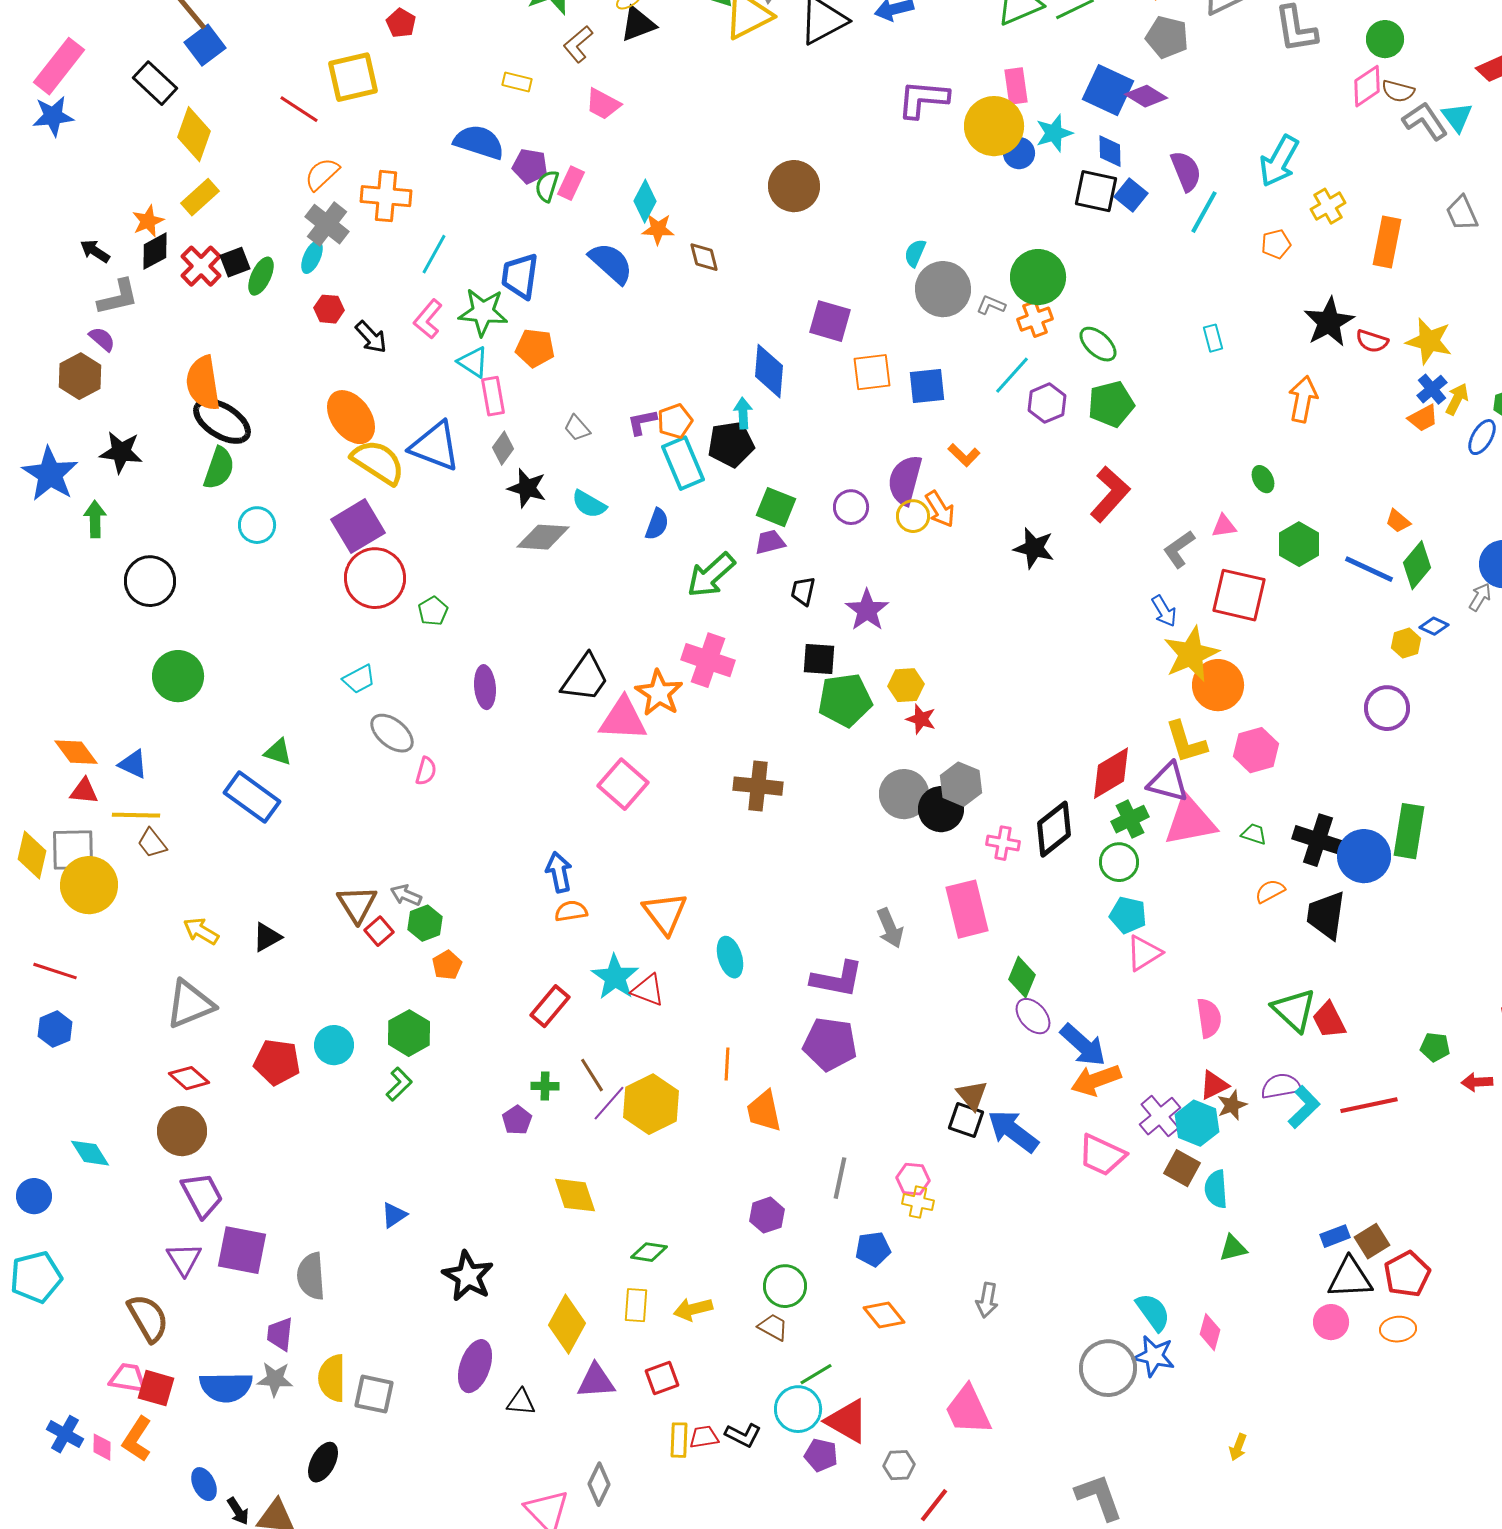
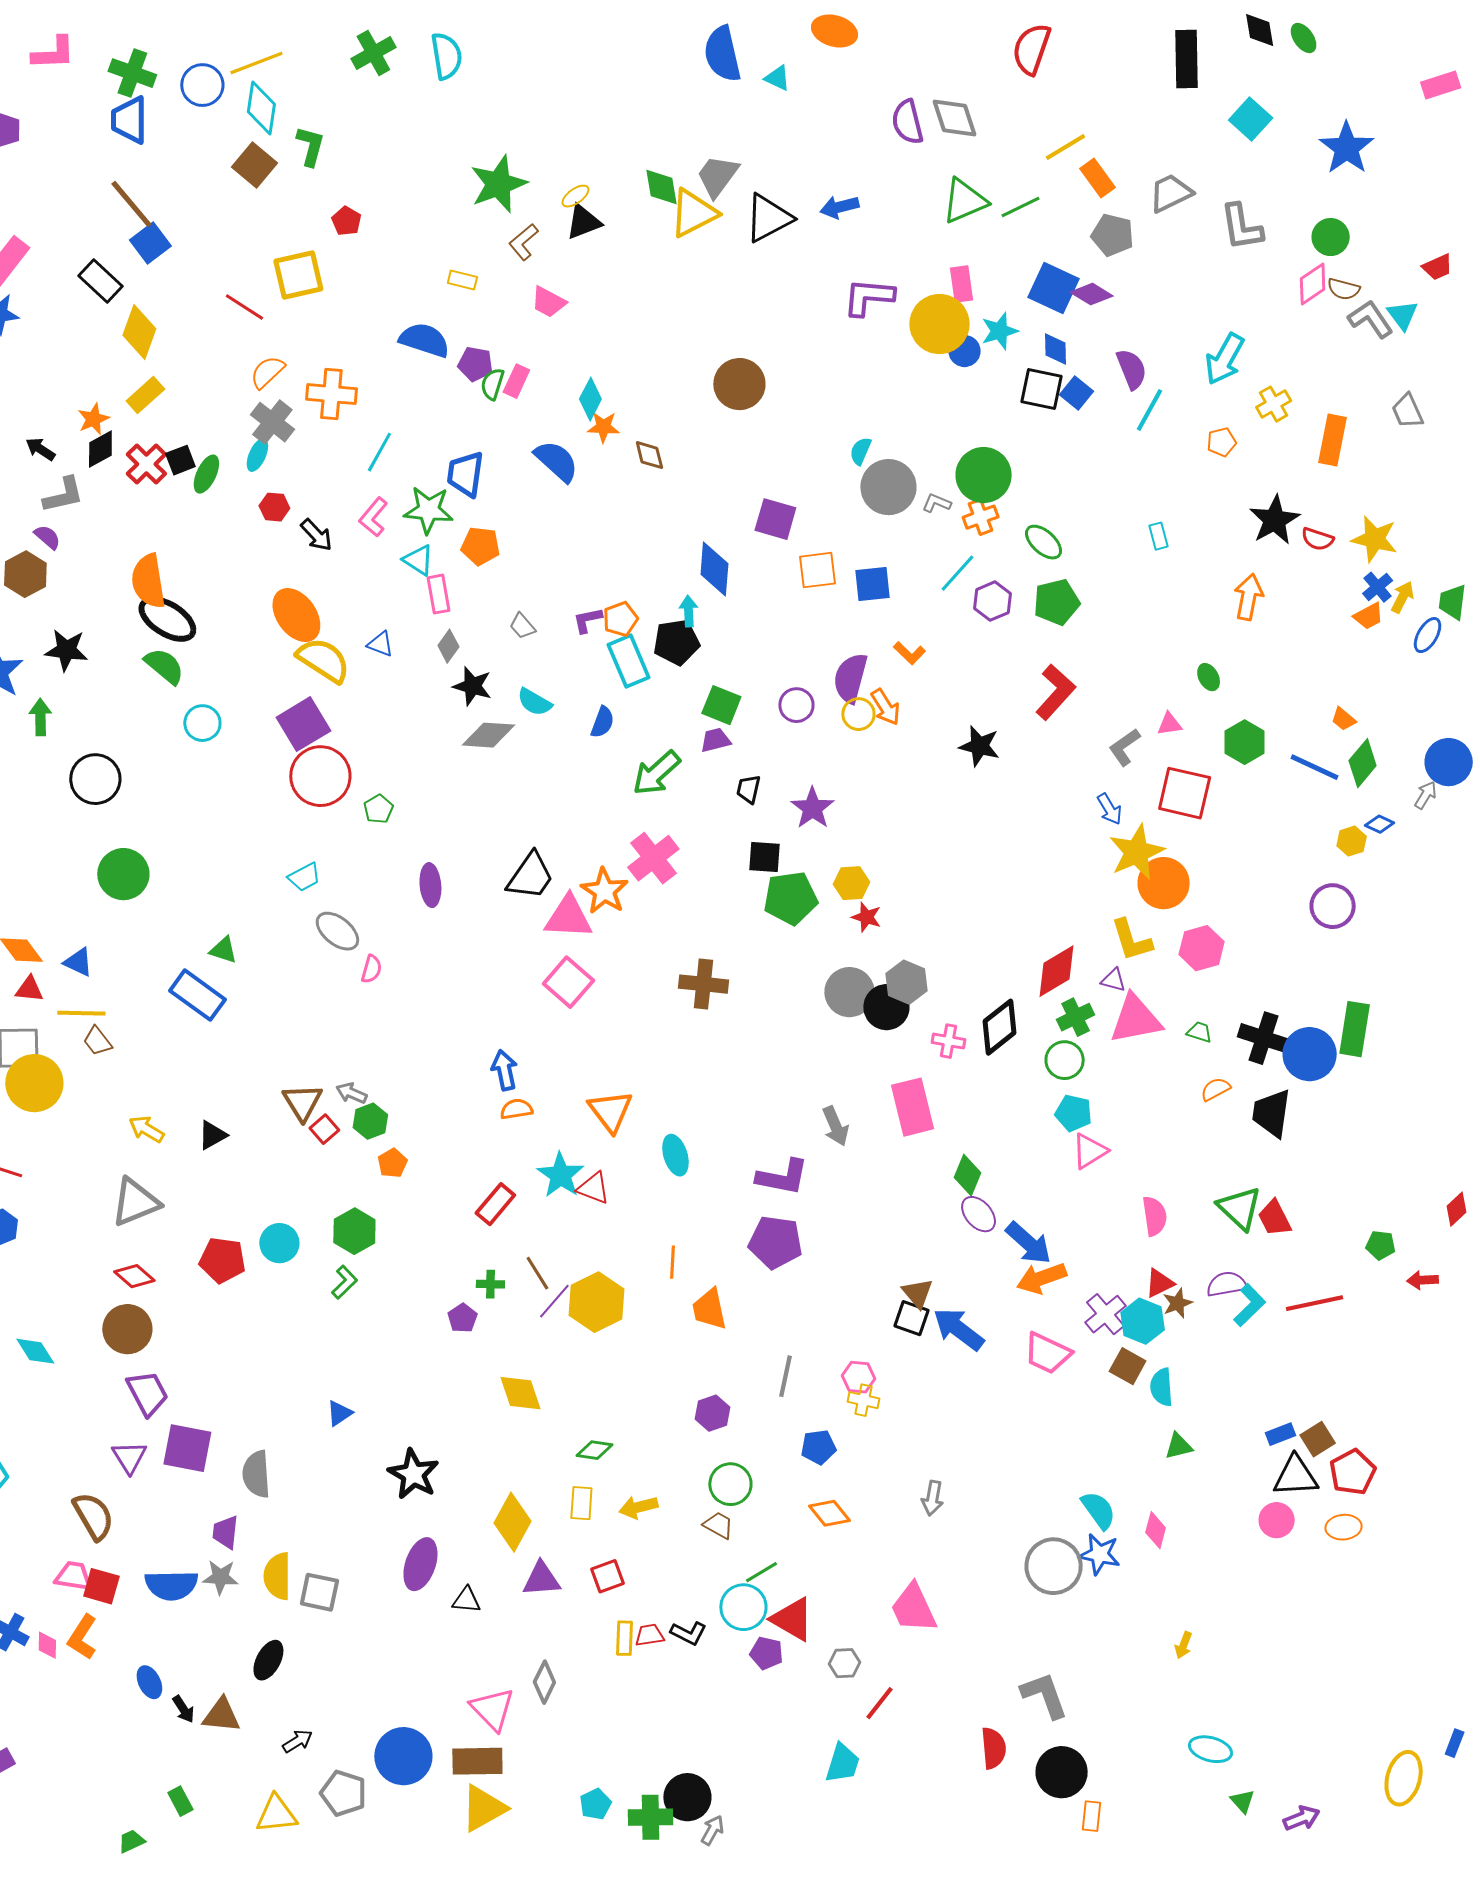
blue triangle: (435, 446) -> (380, 644), size x0.5
green semicircle: (219, 468) -> (164, 666), turned -69
pink cross: (708, 660) -> (653, 858), turned 33
purple triangle: (1168, 782) -> (1114, 980), size x0.6

